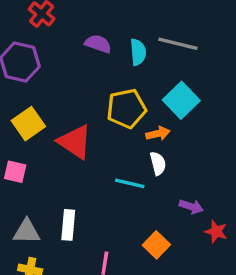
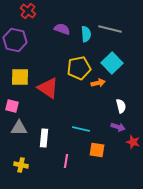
yellow square: (28, 124) -> (20, 77), turned 36
white semicircle: (158, 163) -> (121, 106), moved
cyan line: (130, 183) -> (81, 129), moved
gray triangle: (27, 232) -> (19, 128), moved
orange square: (156, 245) -> (97, 150), turned -35

